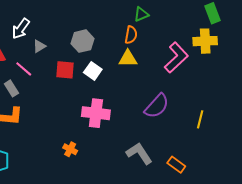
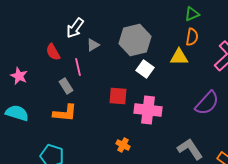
orange semicircle: (131, 35) -> (192, 37), moved
gray hexagon: (83, 41) -> (135, 40), size x1.4
pink line: (24, 69) -> (78, 67), turned 36
red square: (65, 70) -> (118, 96), moved

